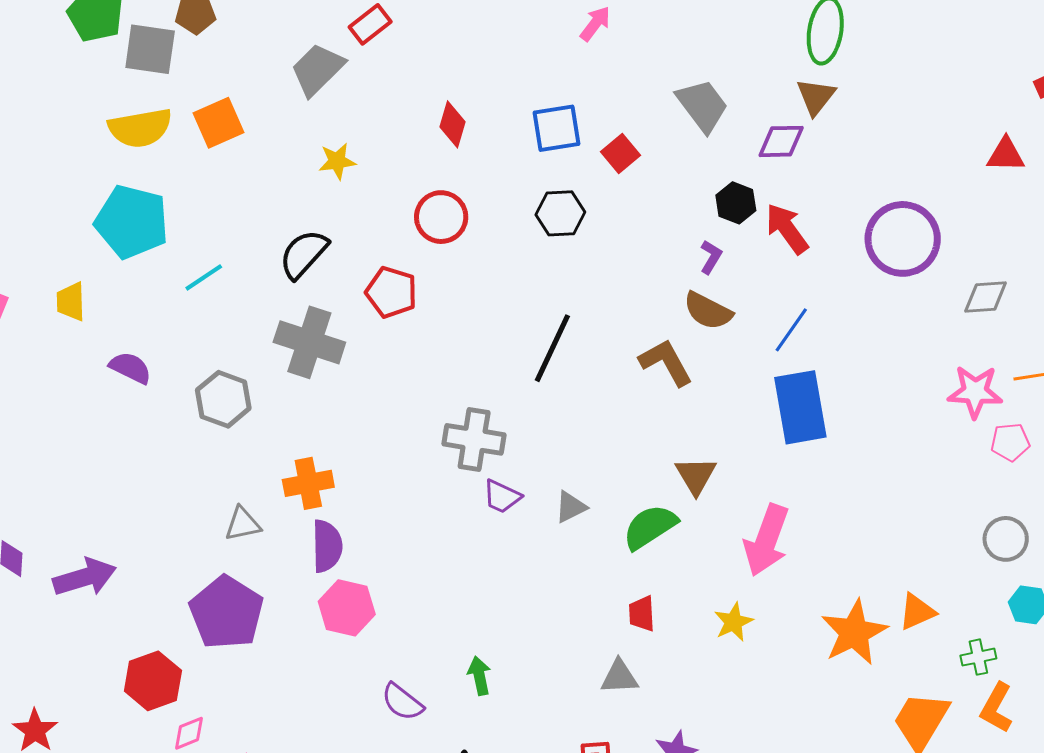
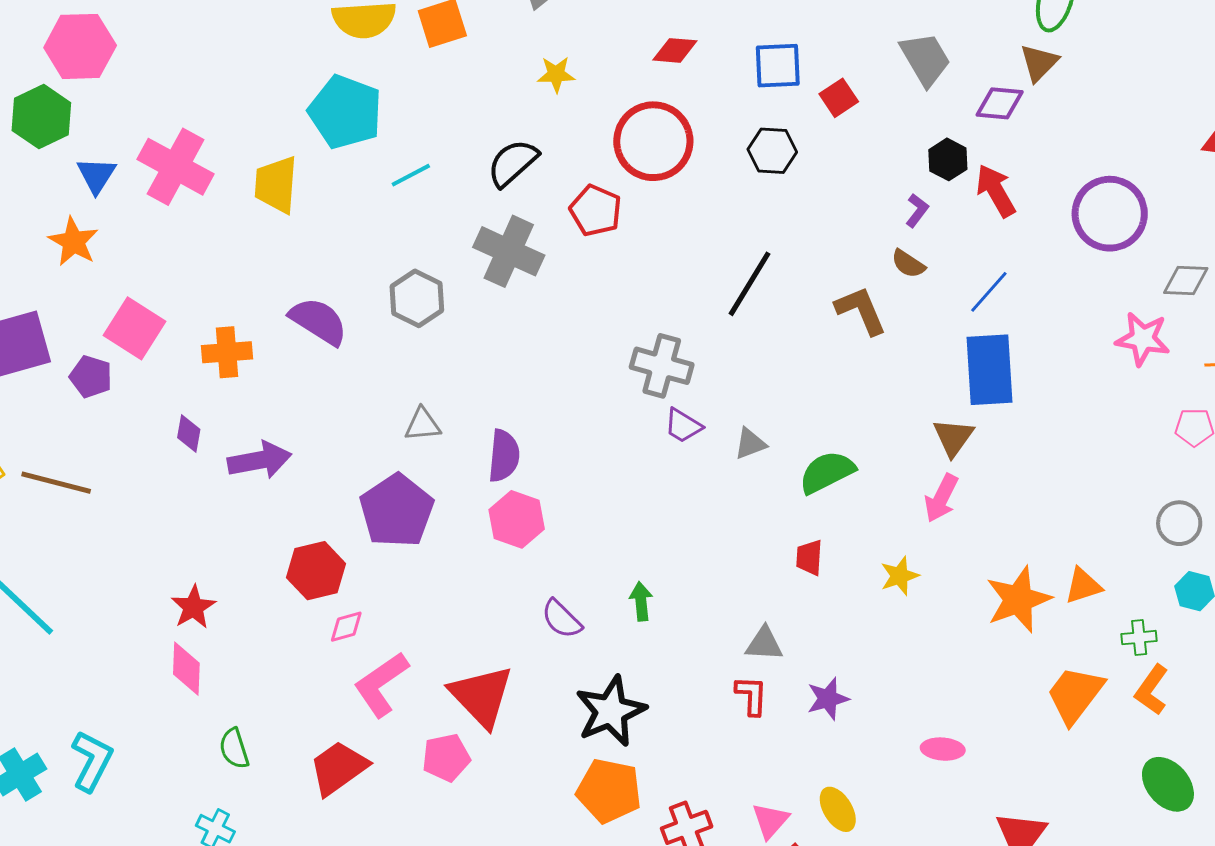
red diamond: (453, 124) -> (675, 50), turned 72
red circle: (441, 217) -> (653, 141), size x1.5
yellow trapezoid: (71, 302) -> (276, 185), size x1.5
brown semicircle: (708, 311) -> (908, 264), size x0.7
purple semicircle: (130, 368) -> (318, 321), moved, size x1.4
pink star: (975, 392) -> (1143, 339), moved
brown triangle: (696, 476) -> (953, 437), moved
orange cross: (308, 483) -> (227, 352), moved
pink arrow: (767, 540) -> (941, 498), size x0.7
gray triangle: (619, 677) -> (764, 644), moved

